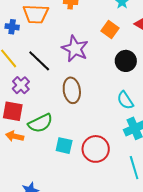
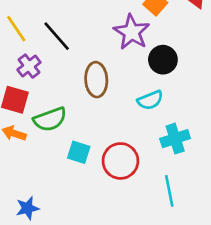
purple star: (75, 49) -> (132, 32), moved
black circle: (126, 61) -> (163, 60), moved
cyan semicircle: (125, 100) -> (150, 100), moved, turned -84

